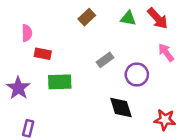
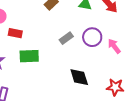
pink arrow: (166, 53) -> (114, 46), moved
purple circle: (137, 75) -> (92, 37), moved

